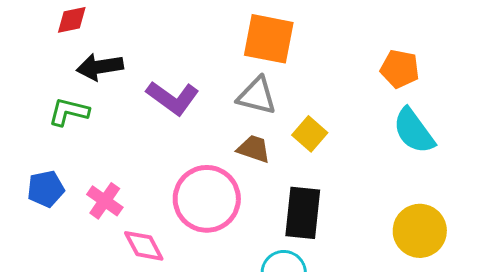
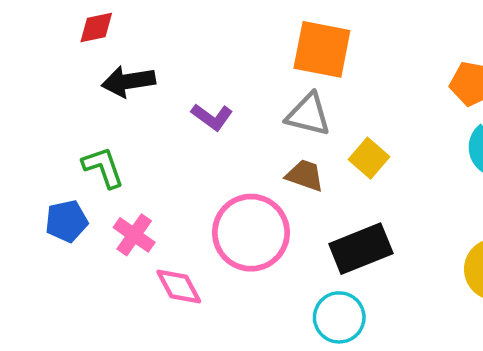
purple L-shape: (173, 98) -> (212, 117), size x0.7
green L-shape: (69, 112) -> (103, 167), moved, turned 57
black rectangle: (303, 213) -> (361, 249), turned 62

